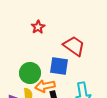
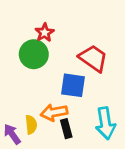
green circle: (30, 73) -> (34, 54), moved

